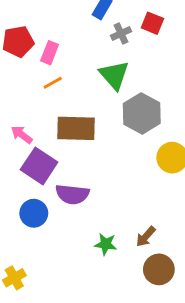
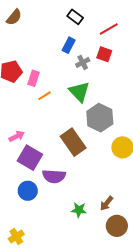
orange line: (53, 83) -> (44, 96), moved
brown rectangle: (76, 128) -> (73, 142), moved, turned 56
pink arrow: (22, 135) -> (17, 136), turned 119

